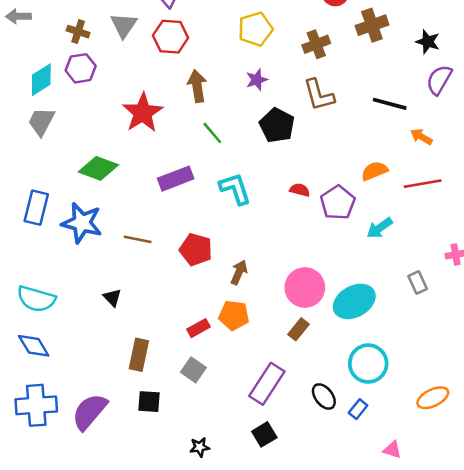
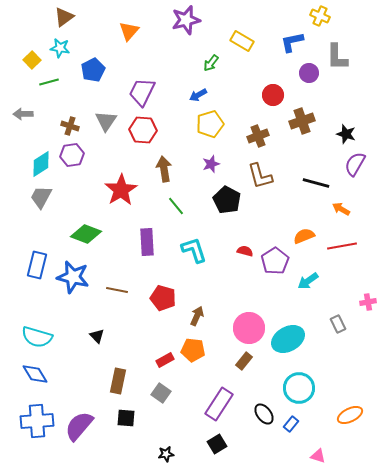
purple rectangle: (176, 179) -> (147, 242), turned -72

